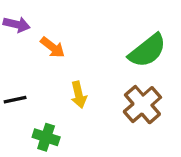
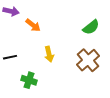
green semicircle: (147, 51) -> (91, 27), size x0.7

